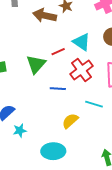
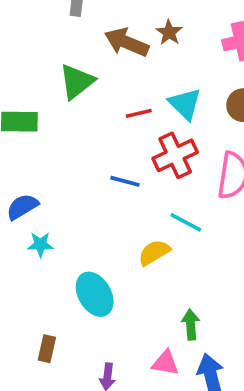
green triangle: (36, 64) -> (77, 82), moved
yellow semicircle: (70, 121) -> (154, 252), moved
cyan ellipse: (53, 151) -> (95, 294), turned 50

